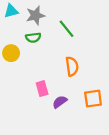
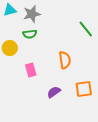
green line: (66, 29) -> (86, 29), moved
pink rectangle: (42, 89) -> (31, 70), moved

